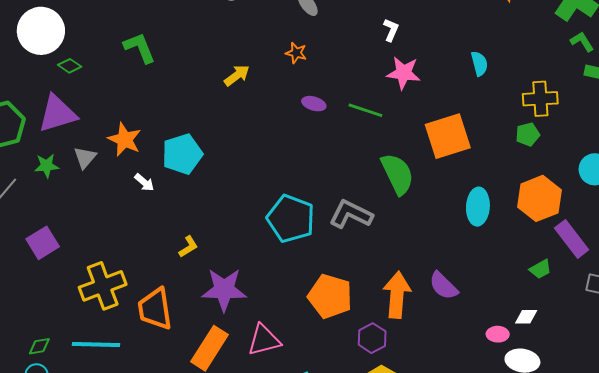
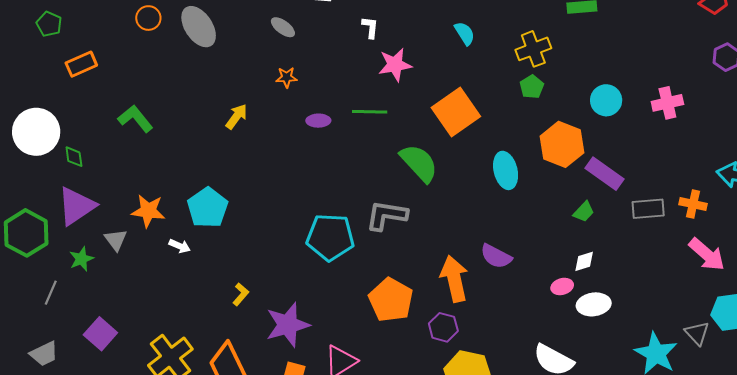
green diamond: (70, 66) -> (74, 157), turned 65
orange pentagon: (330, 296) -> (391, 300), turned 30

